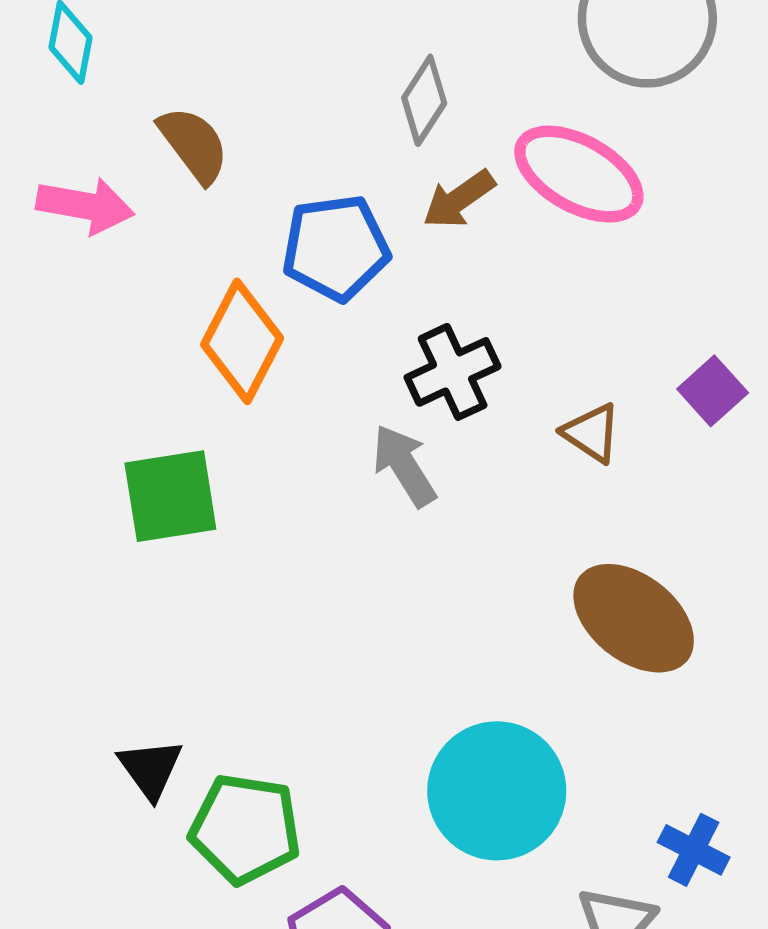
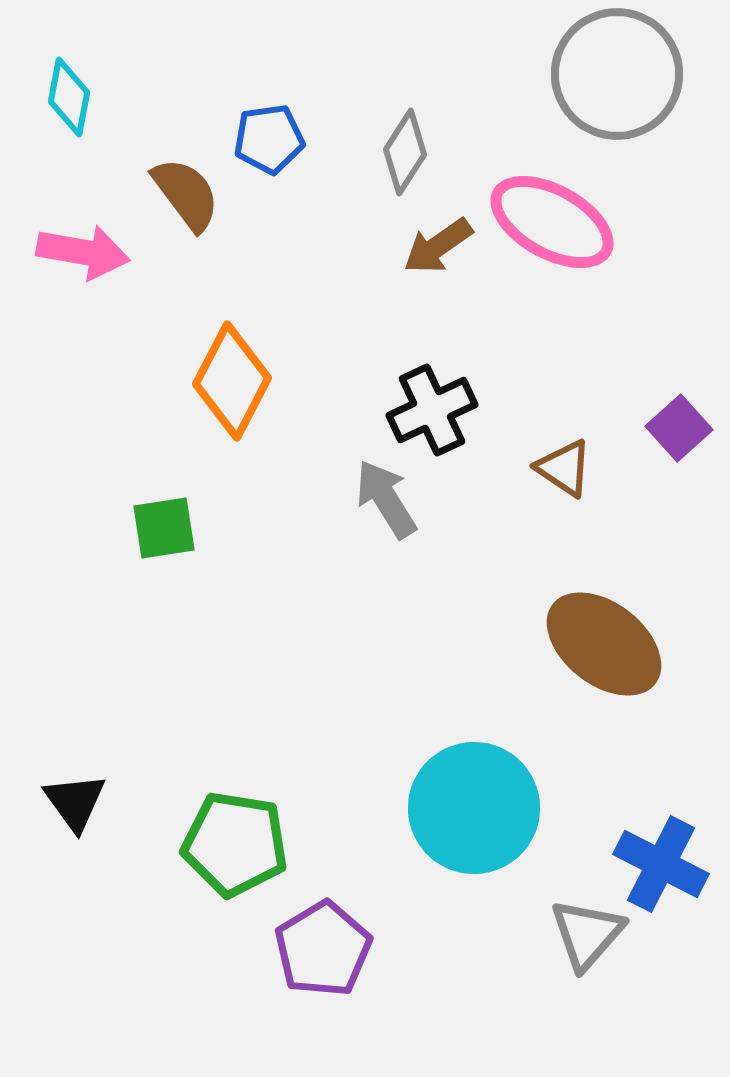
blue pentagon: (336, 248) -> (269, 139), moved, size x0.7
green square: (170, 496) -> (164, 528), size x0.7
black triangle: (150, 769) -> (75, 802), moved
blue cross: (694, 850) -> (661, 864), size x1.4

